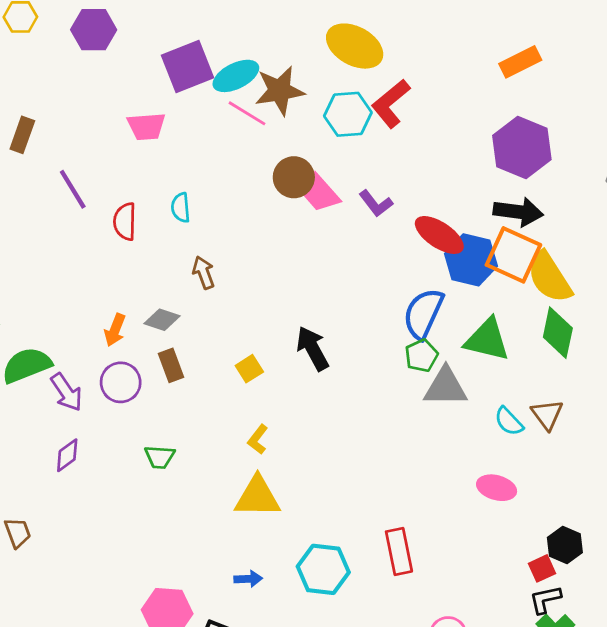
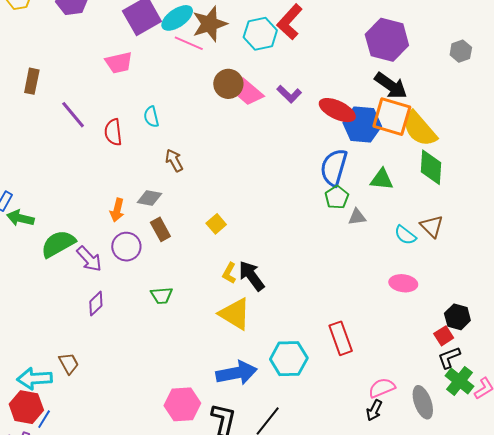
black arrow: (518, 212) -> (391, 86), turned 36
green triangle: (487, 340) -> (382, 179), size x0.7
black arrow: (313, 348) -> (251, 276), moved
gray triangle: (446, 387) -> (357, 217), size x0.6
yellow triangle: (257, 497) -> (235, 314), turned 39
blue arrow: (248, 579) -> (237, 373), size x2.0

